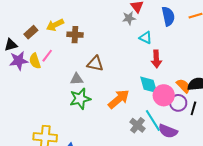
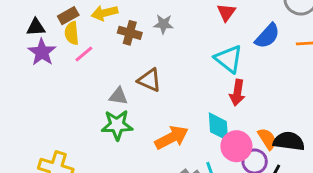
blue semicircle: (168, 16) -> (267, 36), turned 42
gray star: (129, 18) -> (163, 24), moved
cyan triangle: (146, 38) -> (229, 59), size x1.5
purple star: (19, 61) -> (42, 52), turned 30
yellow semicircle: (35, 61) -> (72, 33), moved

